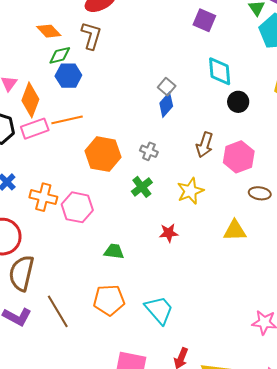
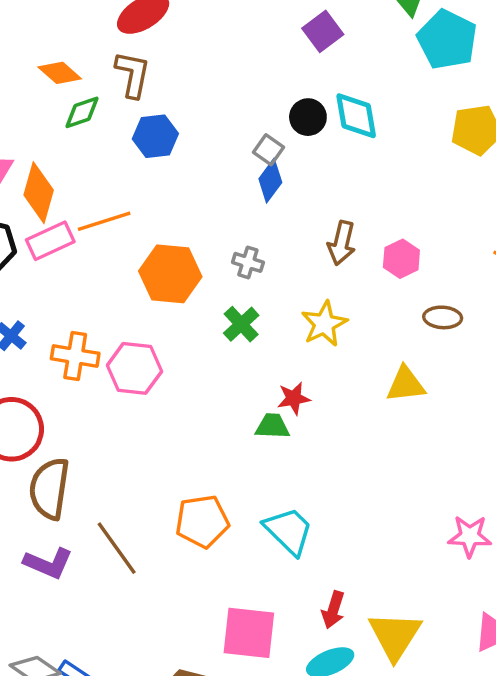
purple square: (204, 20) -> (323, 31), turned 35
blue hexagon: (68, 76) -> (155, 136), moved
black circle: (238, 102) -> (308, 117), moved
pink hexagon: (239, 157) -> (401, 259), size x0.7
green trapezoid: (114, 251) -> (272, 426), moved

